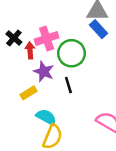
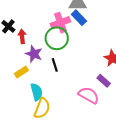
pink cross: (47, 38) -> (60, 23), moved
cyan semicircle: (46, 117) -> (37, 92), turned 48

